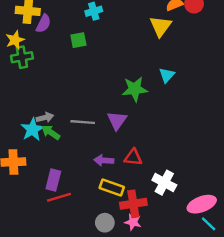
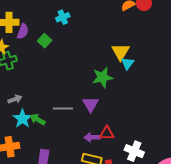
yellow triangle: (161, 26) -> (121, 52), moved
green square: (78, 40) -> (45, 41), moved, turned -32
gray arrow: (45, 118) -> (15, 99), moved
purple arrow: (104, 160) -> (92, 137), moved

